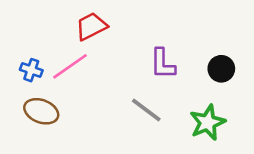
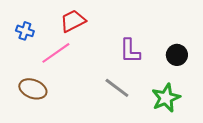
blue cross: (31, 70) -> (25, 31), moved

